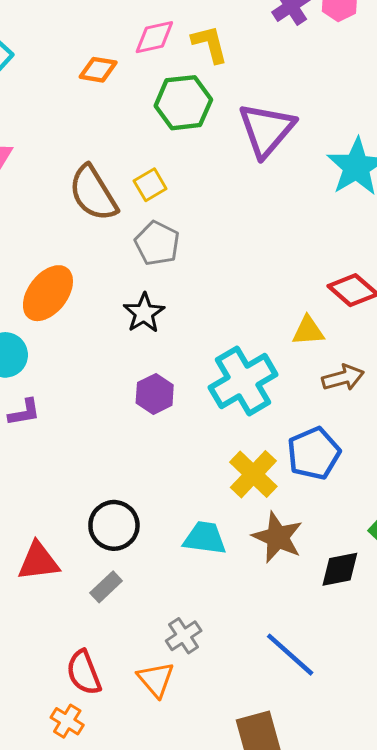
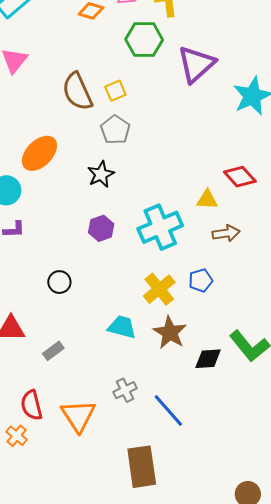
blue pentagon: (314, 453) -> (201, 280), size x0.7
black circle: (114, 525) -> (59, 282), moved, size x0.7
gray cross: (184, 636) -> (125, 390), moved
orange triangle: (156, 679) -> (78, 416), size x1.4

